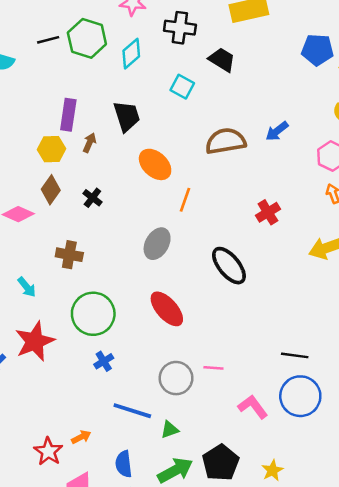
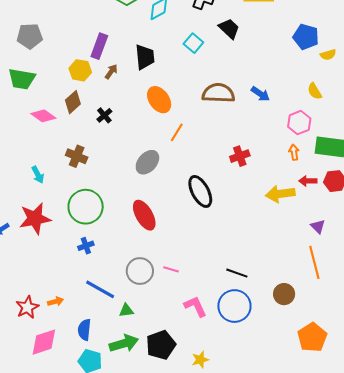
blue arrow: (277, 131) -> (260, 94), turned -120

